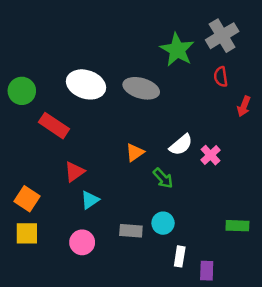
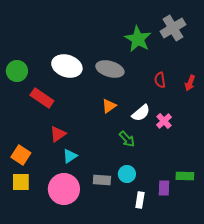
red semicircle: (221, 77) -> (160, 80), moved
orange triangle: (135, 152) -> (109, 106), moved
pink circle: (82, 242) -> (64, 189), size x1.6
purple rectangle: (207, 271) -> (164, 188), moved

